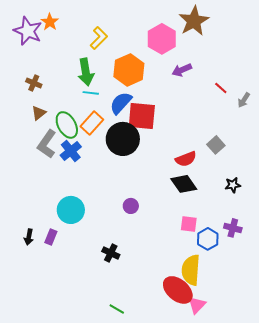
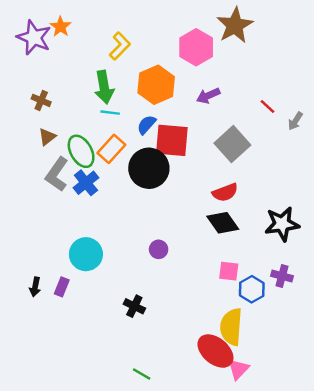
purple arrow: (182, 70) -> (208, 96), moved
blue semicircle: (121, 103) -> (146, 125), size x0.7
gray square: (216, 145) -> (232, 144), moved, size x1.6
black star: (233, 185) -> (282, 224), size x1.8

